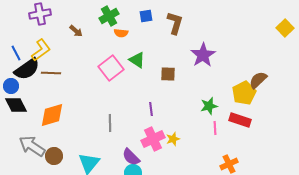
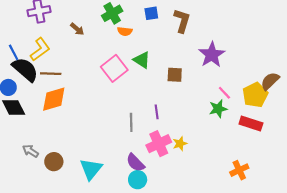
black semicircle: (27, 69) -> (25, 69), turned -104
orange diamond: (52, 115) -> (54, 99), moved
gray line: (110, 123) -> (131, 122), moved
pink line: (215, 128) -> (224, 93), moved, turned -40
gray arrow: (32, 146) -> (31, 151), size x0.6

